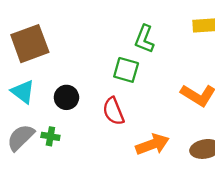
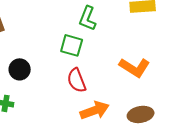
red semicircle: (113, 111) -> (77, 80), moved

